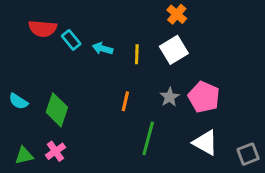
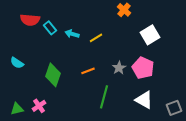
white square: (174, 50) -> (150, 35), moved
yellow line: (137, 54) -> (96, 38), turned 56
cyan semicircle: (18, 101) -> (17, 63), moved
orange line: (125, 101) -> (88, 71), turned 56
green diamond: (57, 110) -> (53, 75), moved

